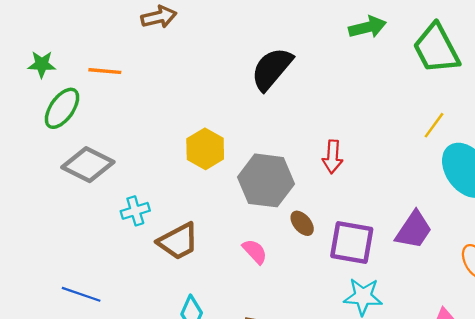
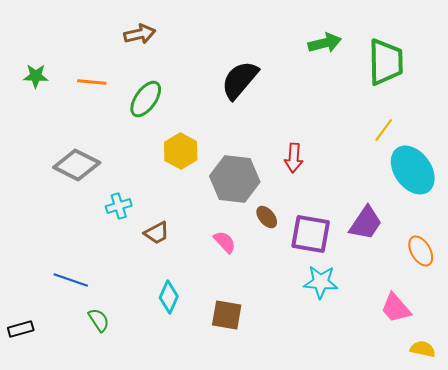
green trapezoid: (436, 49) -> (386, 62), turned -153
green ellipse: (62, 108) -> (146, 99), moved
brown trapezoid: (178, 241) -> (157, 233), size x0.7

